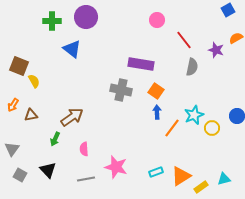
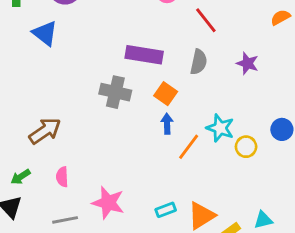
purple star: (216, 50) -> (247, 63), moved
gray semicircle: (192, 67) -> (199, 62), moved
cyan star: (194, 115) -> (220, 128), turned -30
green arrow: (55, 139) -> (21, 177), moved, turned 32

